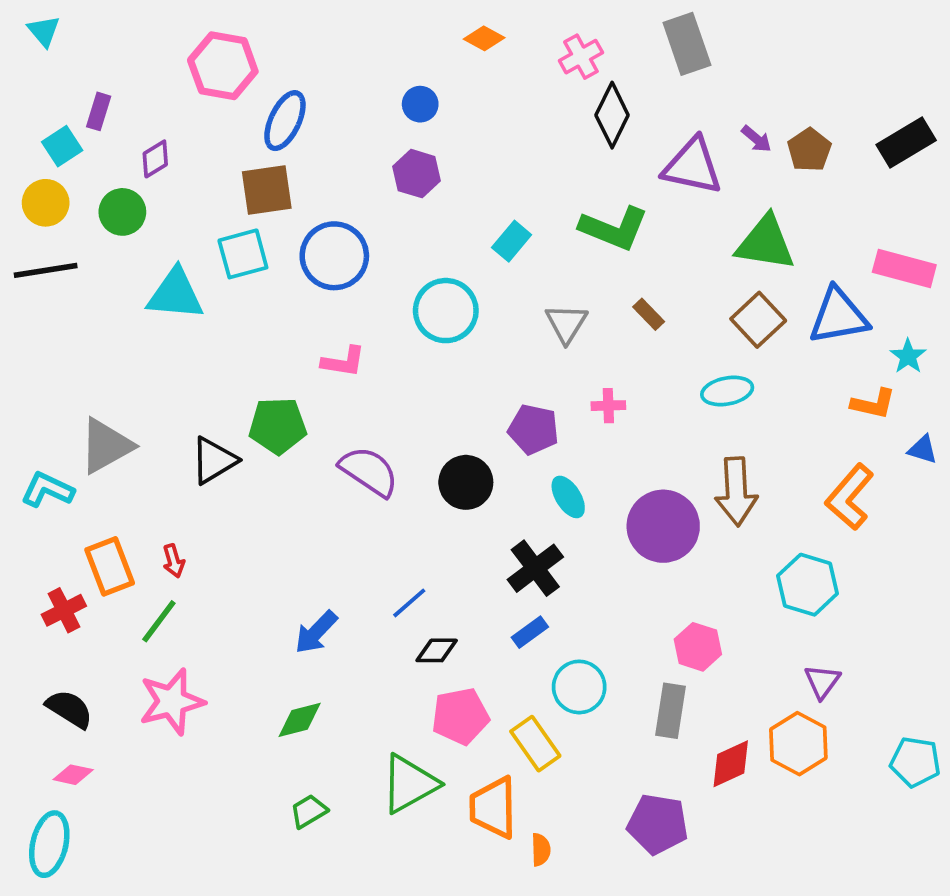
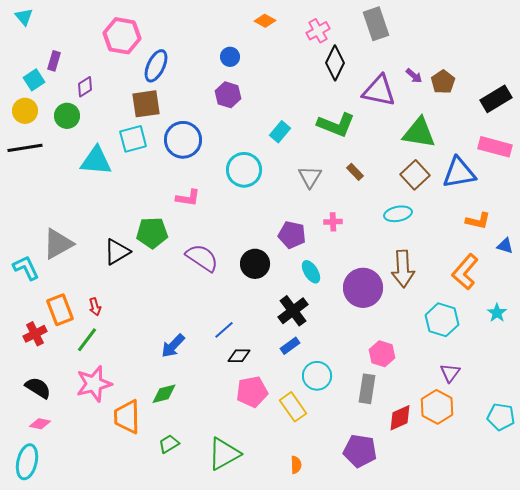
black rectangle: (906, 143) -> (496, 99), moved
cyan star: (908, 356) -> (497, 313), moved
cyan L-shape: (47, 490) -> (26, 268), turned 40
green triangle: (409, 784) -> (224, 454), moved
orange trapezoid: (493, 808) -> (127, 417), moved

